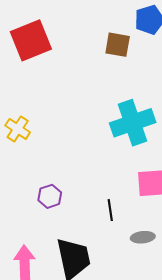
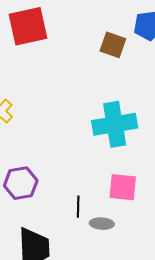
purple hexagon: (50, 196) -> (21, 183), size x1.4
gray ellipse: (143, 237) -> (102, 224), moved

